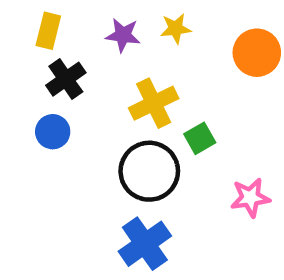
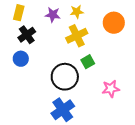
yellow cross: (154, 103) -> (77, 36), moved

